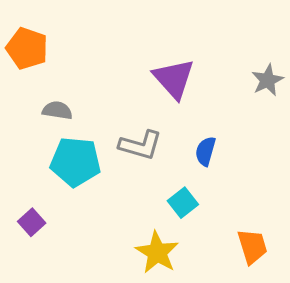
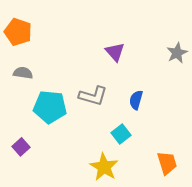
purple triangle: (174, 79) -> (115, 52), size x0.7
gray semicircle: (57, 110) -> (23, 73), moved

